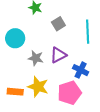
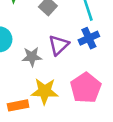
blue cross: (81, 70) -> (89, 38), moved, turned -35

